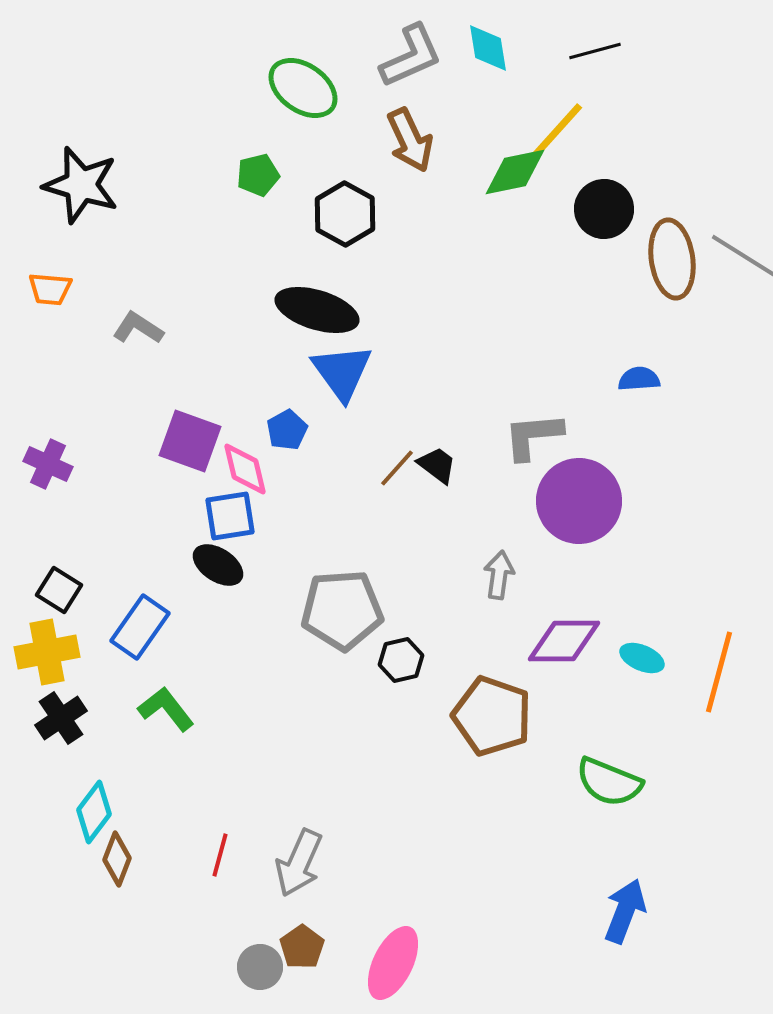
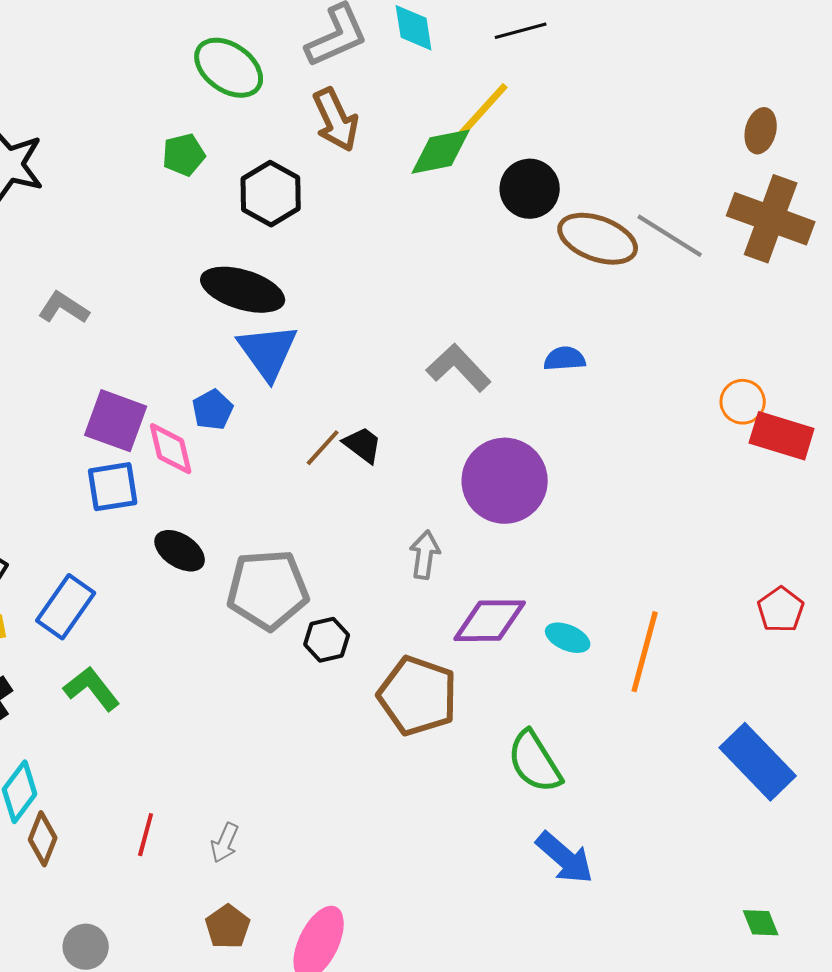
brown ellipse: (672, 259) -> (598, 239), turned -62
gray L-shape: (533, 436) -> (459, 368), moved, turned 52
blue square: (230, 516) -> (113, 487), moved
black ellipse: (218, 565) -> (180, 551), moved
green semicircle: (609, 782) -> (535, 762), turned 36
gray arrow: (299, 863) -> (225, 843), size x0.6
blue arrow: (625, 911) -> (565, 858), moved, turned 110
gray circle: (260, 967) -> (86, 947), moved

